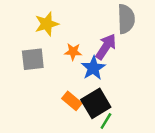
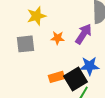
blue star: (93, 68) -> (90, 66), moved, turned 30
orange rectangle: (72, 101) -> (57, 77), turned -56

